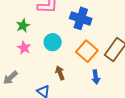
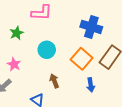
blue cross: (81, 18) -> (91, 27), moved
pink star: (24, 48) -> (14, 64), moved

